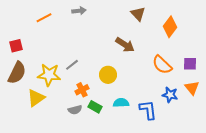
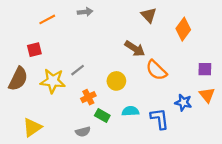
red square: (16, 46) -> (34, 50), moved
orange semicircle: (162, 65) -> (156, 70), moved
yellow triangle: (36, 98) -> (32, 127), moved
gray semicircle: (75, 110) -> (83, 132), moved

